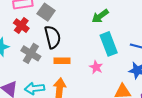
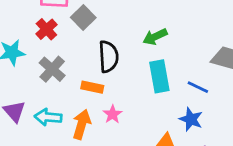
black semicircle: (53, 37) -> (109, 57), moved
pink star: (96, 67) -> (113, 114), moved

